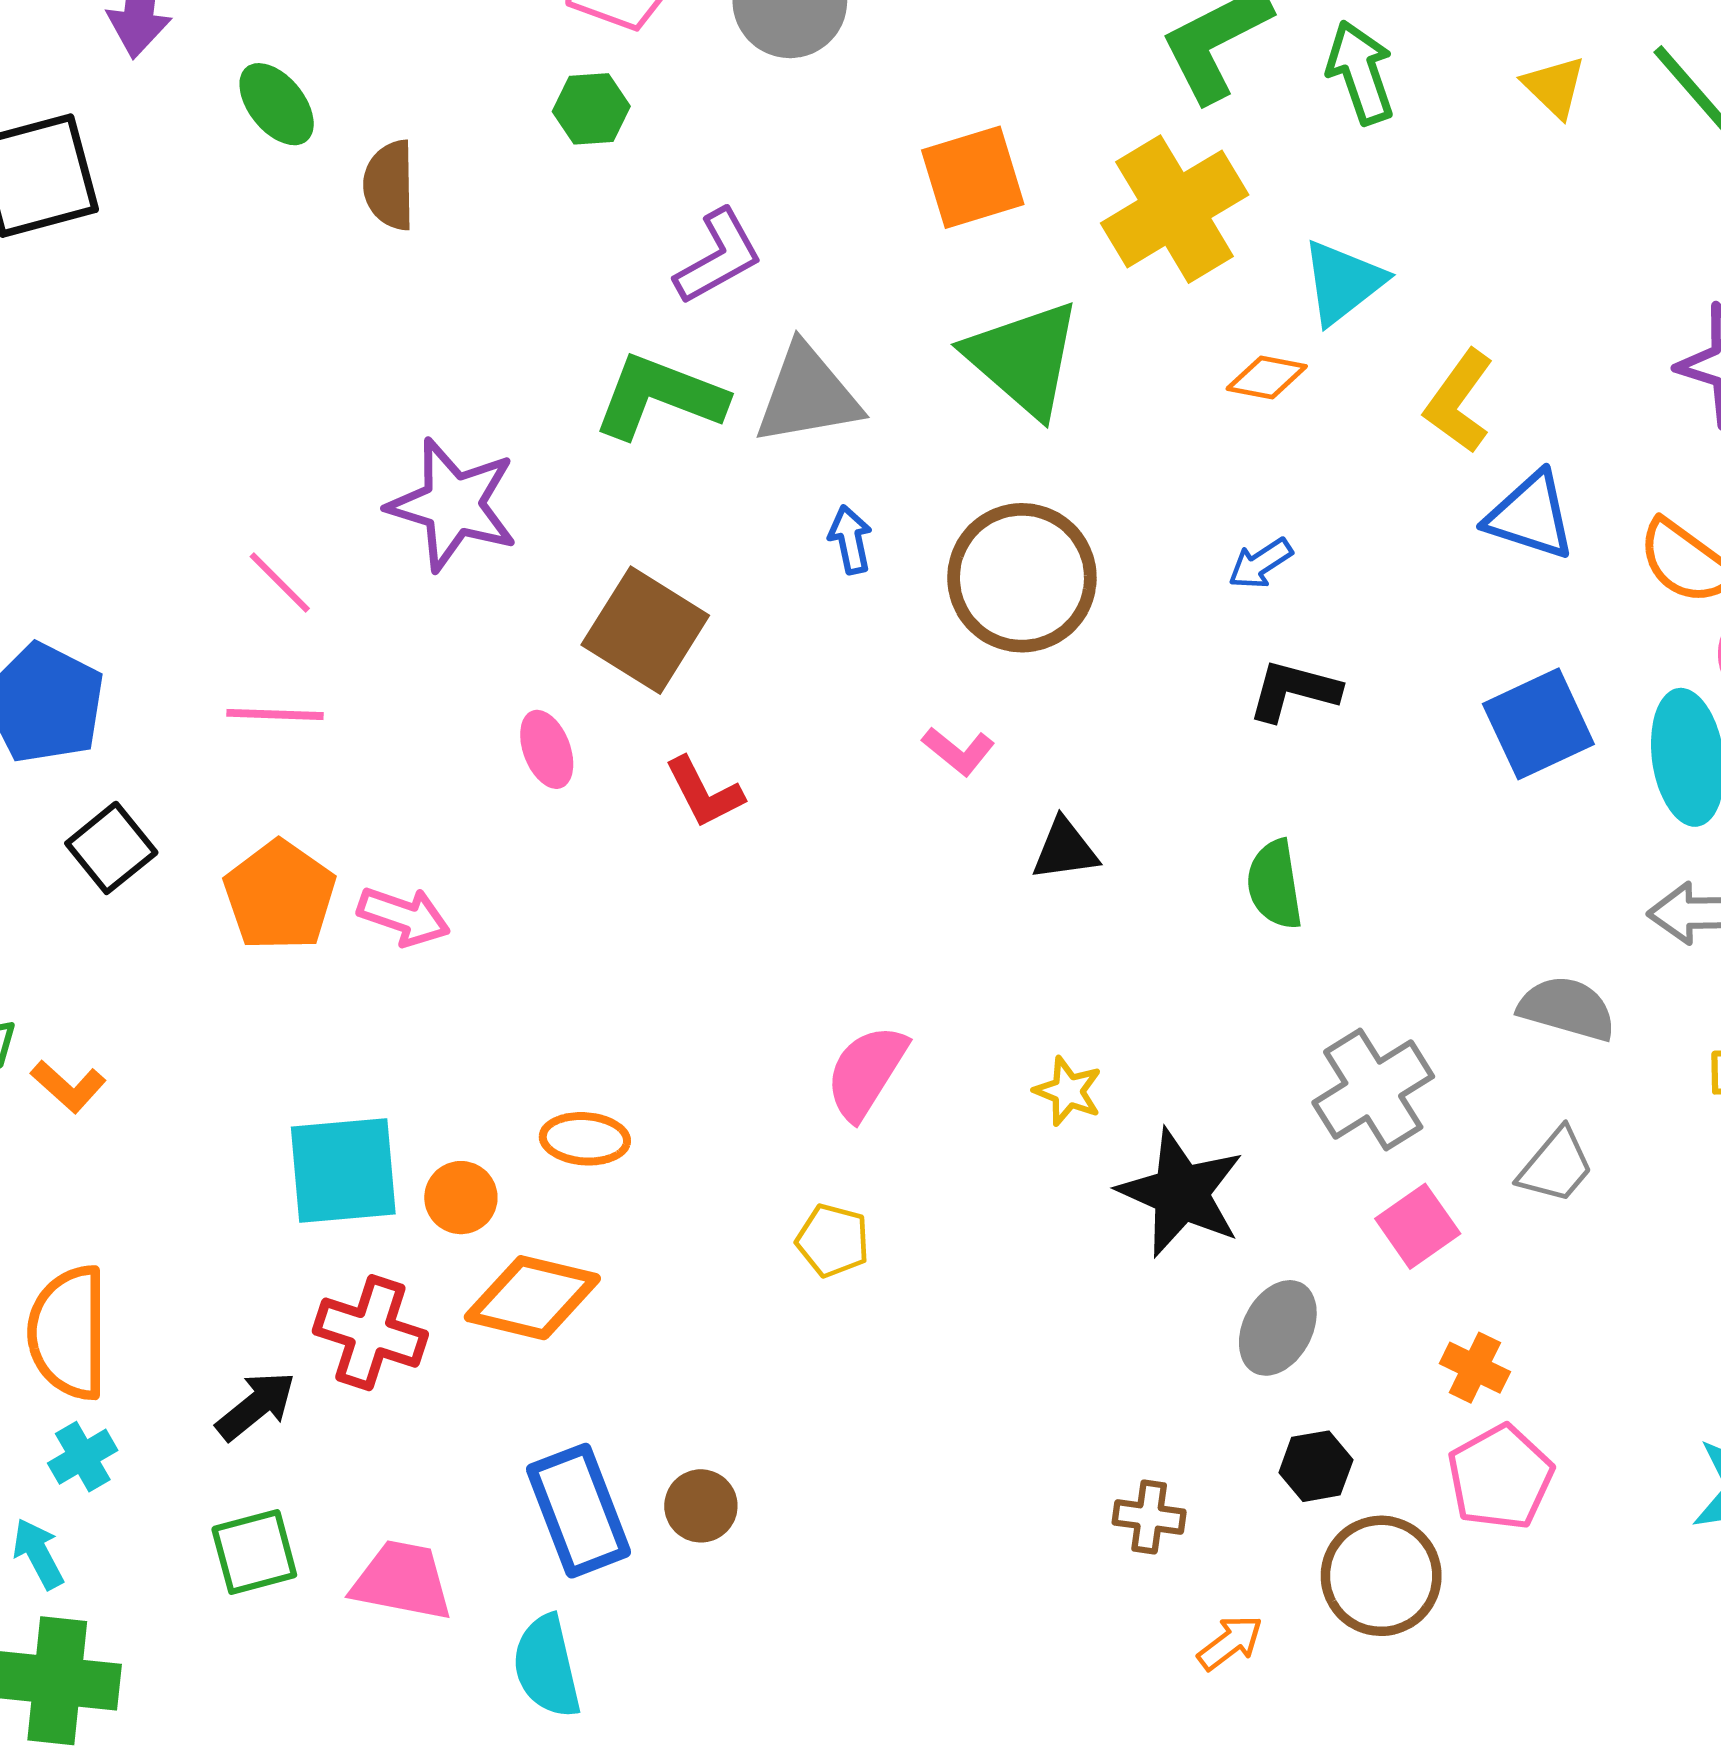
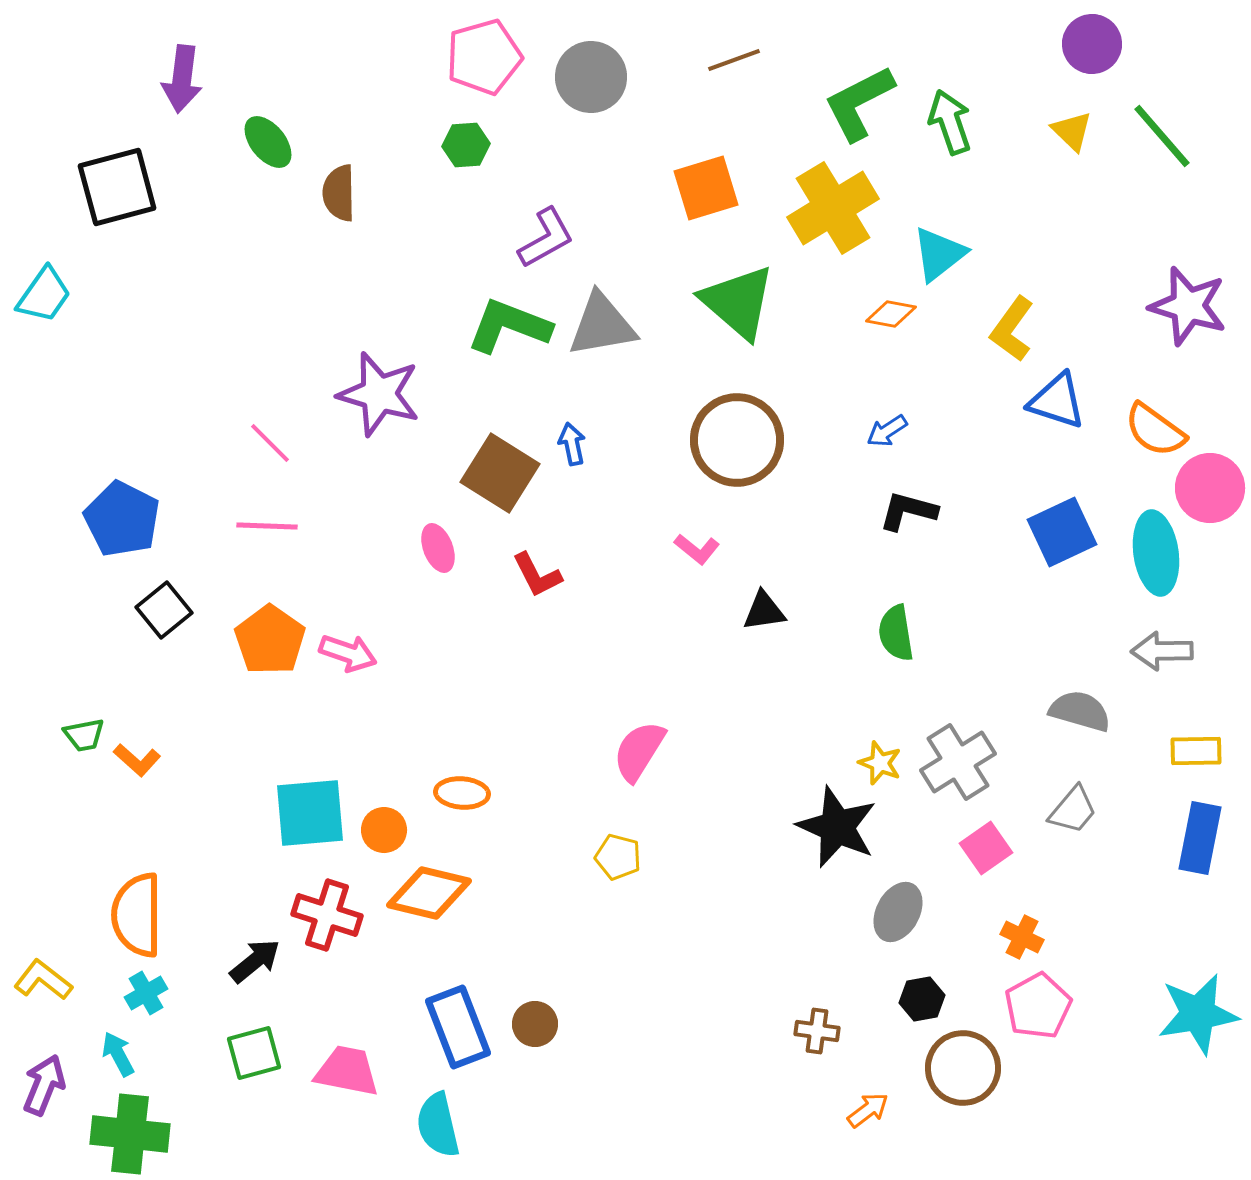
blue arrow: (850, 540) -> (572, 444), moved
yellow star: (1068, 1091) -> (880, 763), moved

